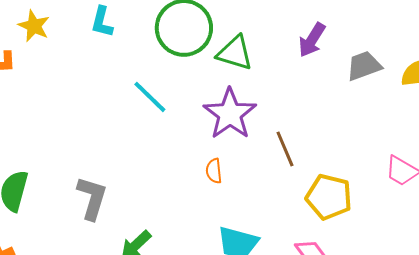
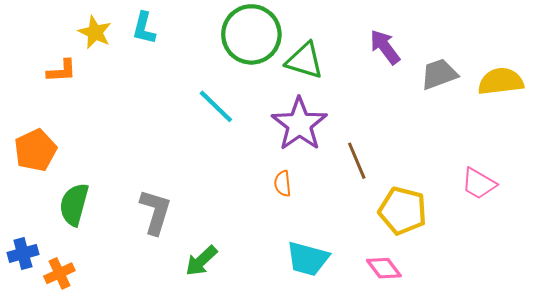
cyan L-shape: (102, 22) -> (144, 28), moved
purple arrow: (312, 40) -> (385, 47), turned 111

